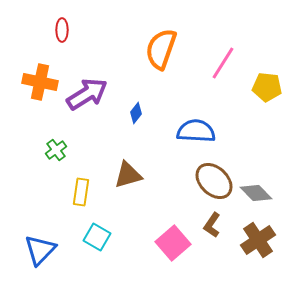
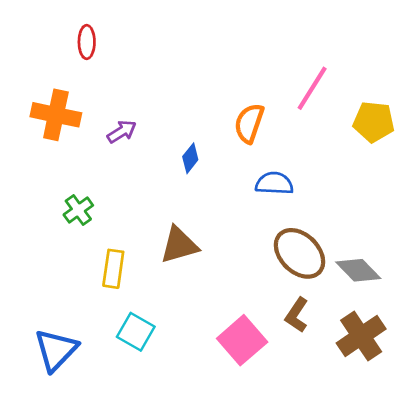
orange semicircle: (161, 49) -> (249, 123), moved, size x0.7
purple arrow: (87, 94) -> (122, 132), size x0.5
blue semicircle: (196, 131) -> (274, 183), size x0.7

